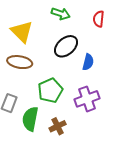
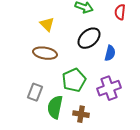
yellow triangle: (22, 32) -> (47, 24), size x0.7
brown cross: (58, 126) -> (81, 114), turned 35

